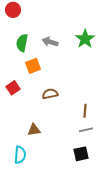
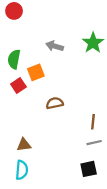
green semicircle: (22, 43) -> (14, 59), moved
red square: (13, 88) -> (18, 86), moved
brown triangle: (34, 130) -> (24, 145), moved

